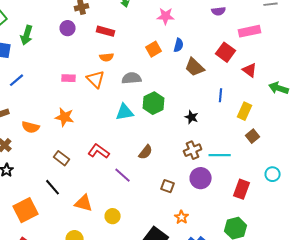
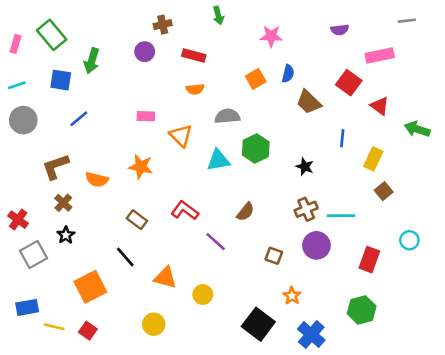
orange triangle: (96, 79) -> (181, 136), moved

